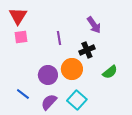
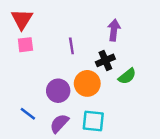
purple arrow: (94, 25) -> (114, 30), turned -138
green semicircle: (110, 72) -> (127, 76), moved
cyan square: (77, 100) -> (93, 121), turned -36

